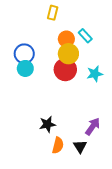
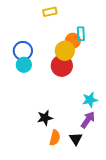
yellow rectangle: (53, 13) -> (50, 12), turned 64
cyan rectangle: (85, 36) -> (81, 34), turned 40
orange circle: (66, 39) -> (73, 41), moved
cyan star: (95, 74) -> (90, 100), moved

